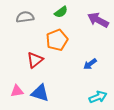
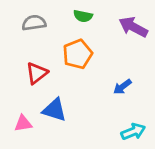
green semicircle: (61, 12) -> (83, 16), turned 48
red triangle: (35, 60) -> (37, 73), moved
blue triangle: (40, 93) -> (54, 110), moved

